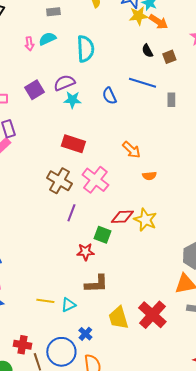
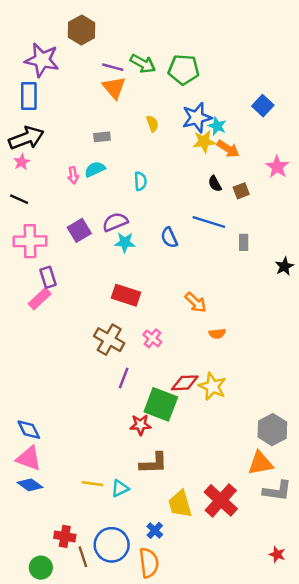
cyan semicircle: (85, 49) -> (140, 181), size x0.6
pink cross: (95, 180) -> (152, 338), size x0.6
green square: (102, 235) -> (161, 404), size x1.6
blue cross: (85, 334) -> (155, 530), moved

